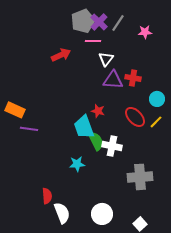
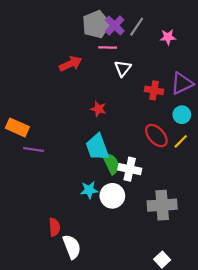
purple triangle: (113, 80) -> (182, 83), moved, turned -30
red star: (98, 111) -> (98, 109), moved
white circle: (102, 214) -> (112, 196), moved

